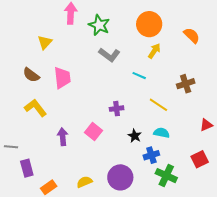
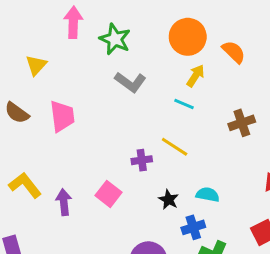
orange semicircle: (192, 35) -> (234, 52), moved
cyan line: (139, 76) -> (184, 104), moved
yellow line: (158, 105) -> (175, 147), moved
yellow L-shape: (35, 108) -> (25, 185), moved

